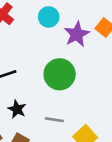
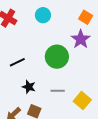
purple star: (77, 34) -> (81, 39), moved

